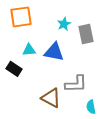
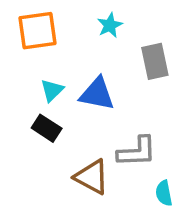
cyan star: (64, 24) -> (110, 25), moved
cyan triangle: (29, 50) -> (52, 90), turned -40
black rectangle: (14, 69) -> (47, 128), moved

